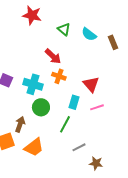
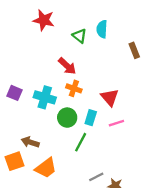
cyan semicircle: (89, 34) -> (102, 29), moved, turned 56
green circle: (41, 107) -> (67, 118), moved
brown arrow: (20, 124) -> (30, 142), turned -91
gray line: (79, 147) -> (96, 177), moved

